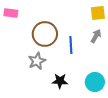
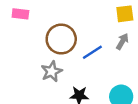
blue line: (71, 45) -> (92, 52), turned 60

